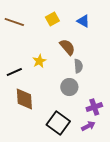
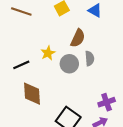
brown semicircle: (67, 47) -> (78, 38), turned 66
gray circle: (69, 87) -> (69, 64), moved

